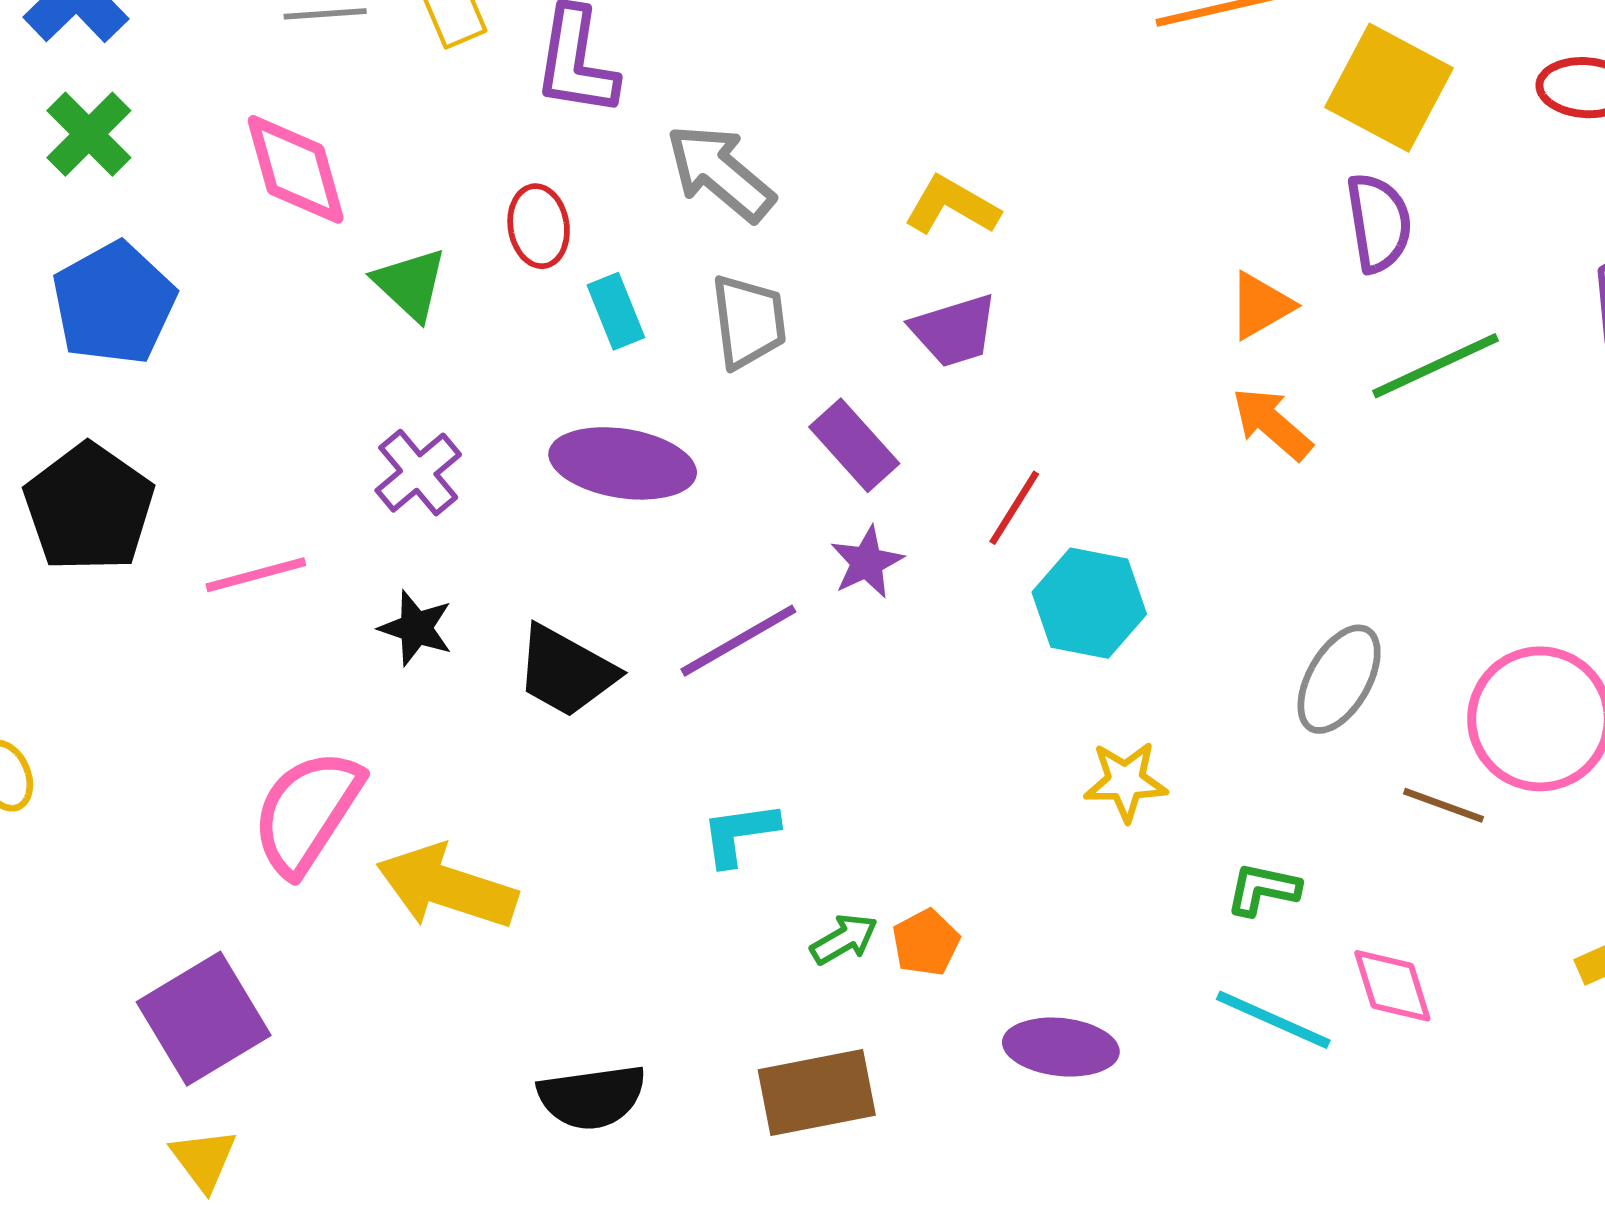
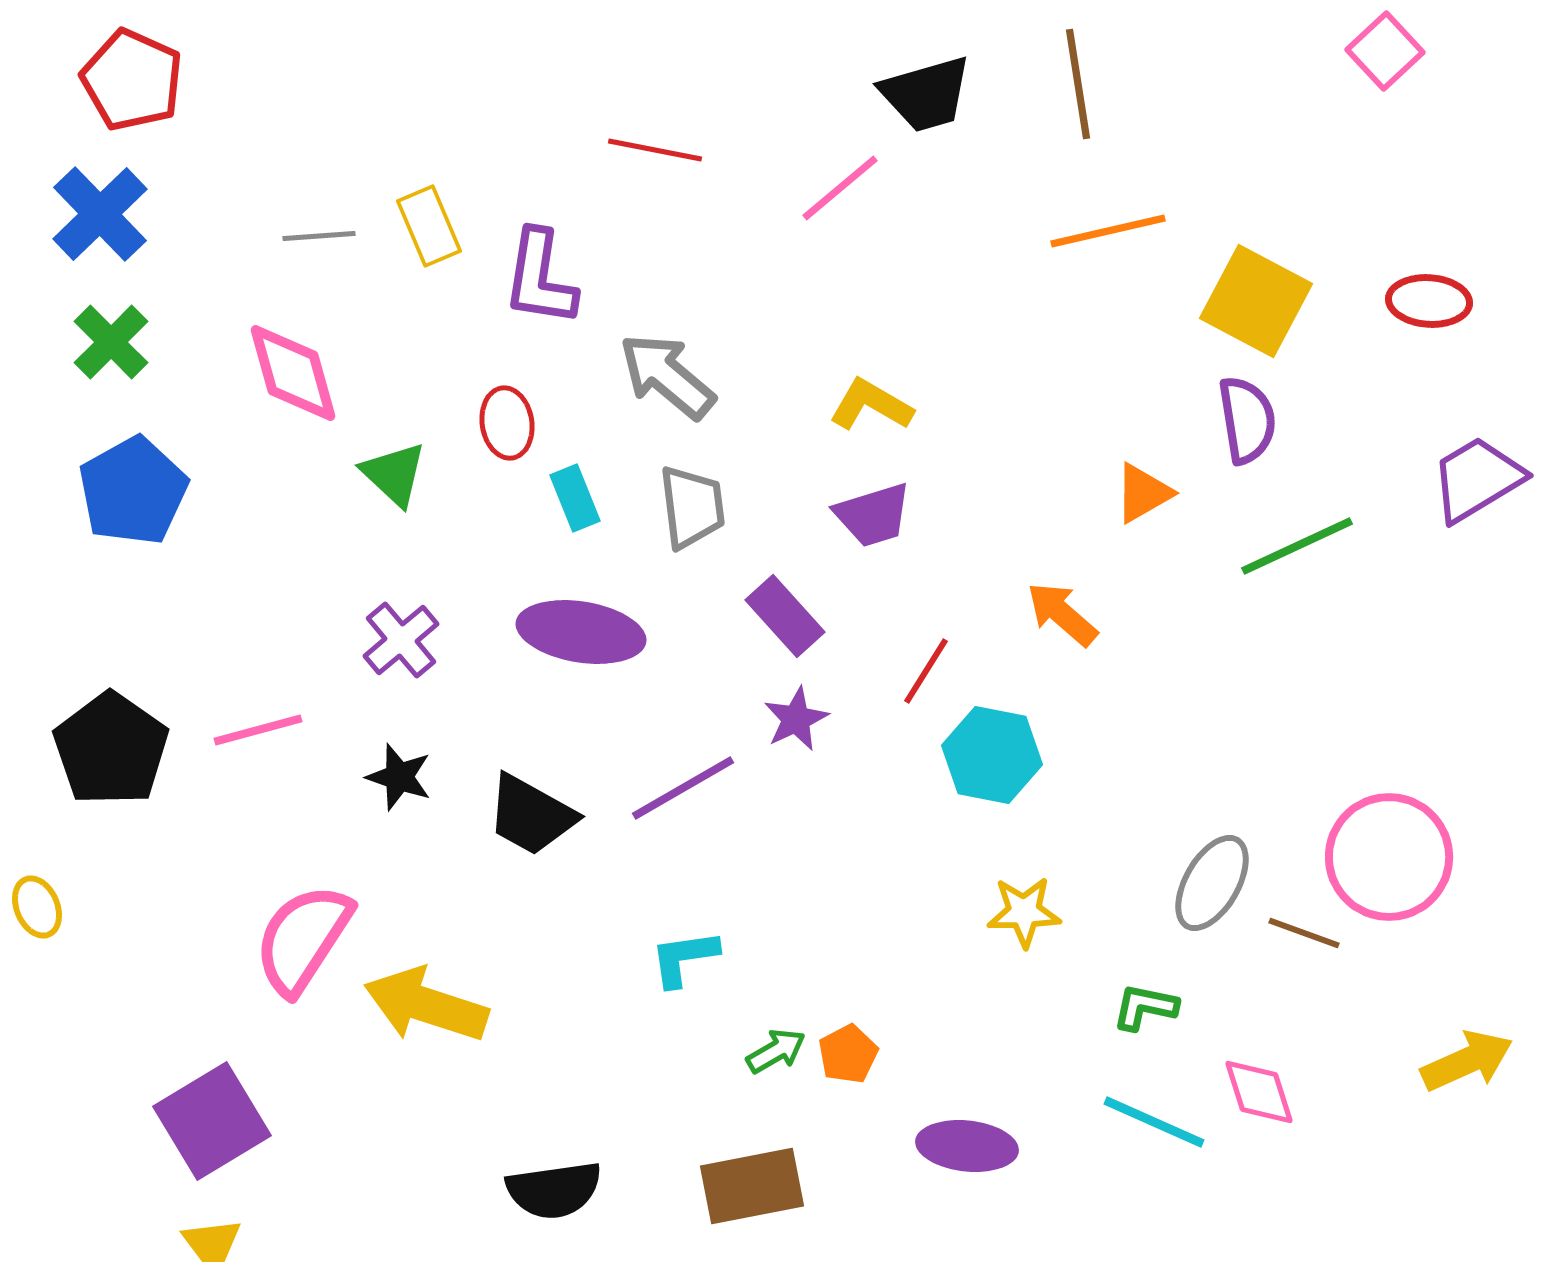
orange arrow: (1272, 424) -> (1062, 614), moved
black pentagon: (89, 508) -> (111, 749), moved
gray ellipse: (1339, 679) -> (1212, 883), moved

